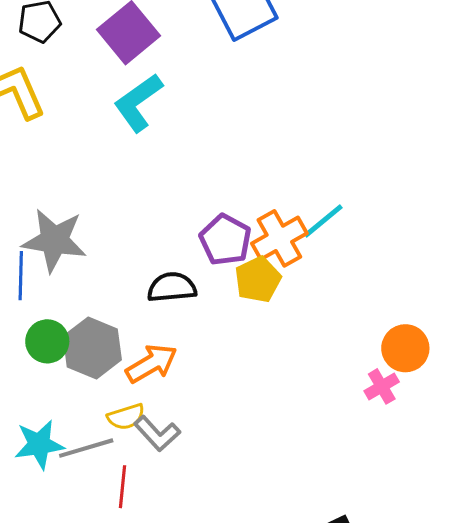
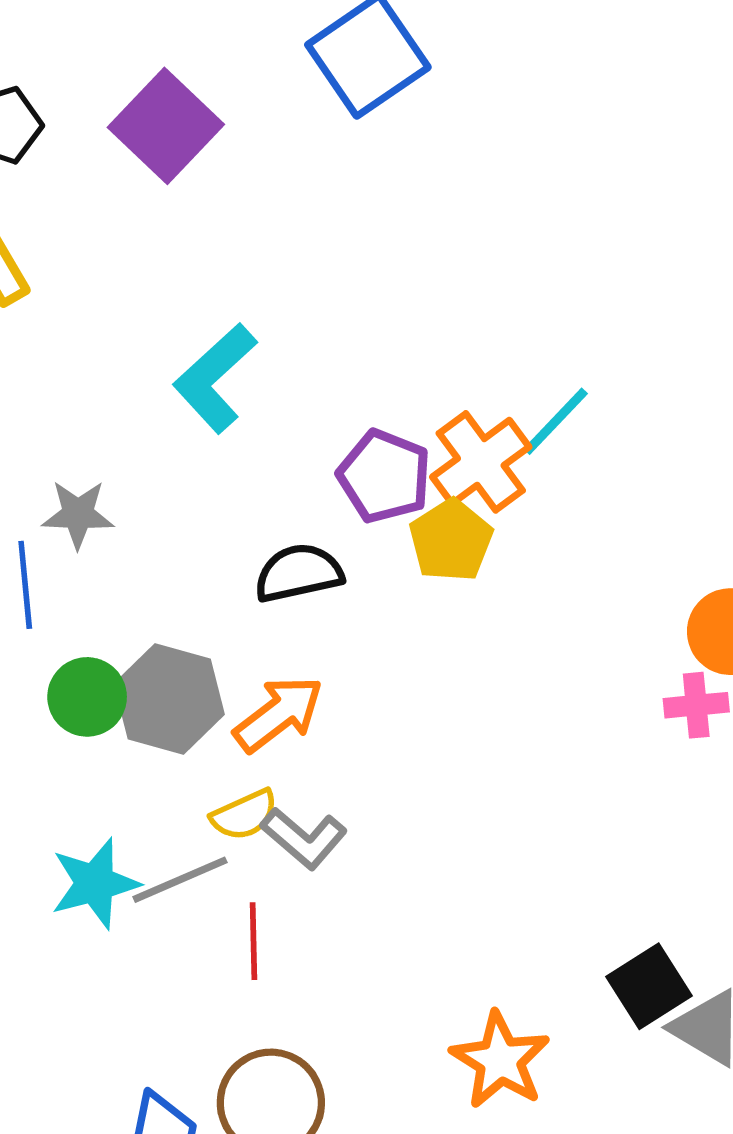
cyan L-shape: (138, 103) -> (215, 378), moved
gray star: (54, 240) -> (78, 514), size x0.6
pink cross: (382, 386) -> (696, 705), turned 32

